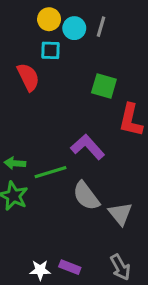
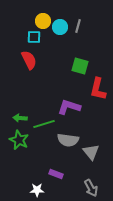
cyan square: (51, 50) -> (34, 37), moved
purple L-shape: (88, 147) -> (69, 107), turned -30
gray semicircle: (86, 196) -> (68, 140), turned -45
purple rectangle: (70, 267) -> (56, 174), moved

